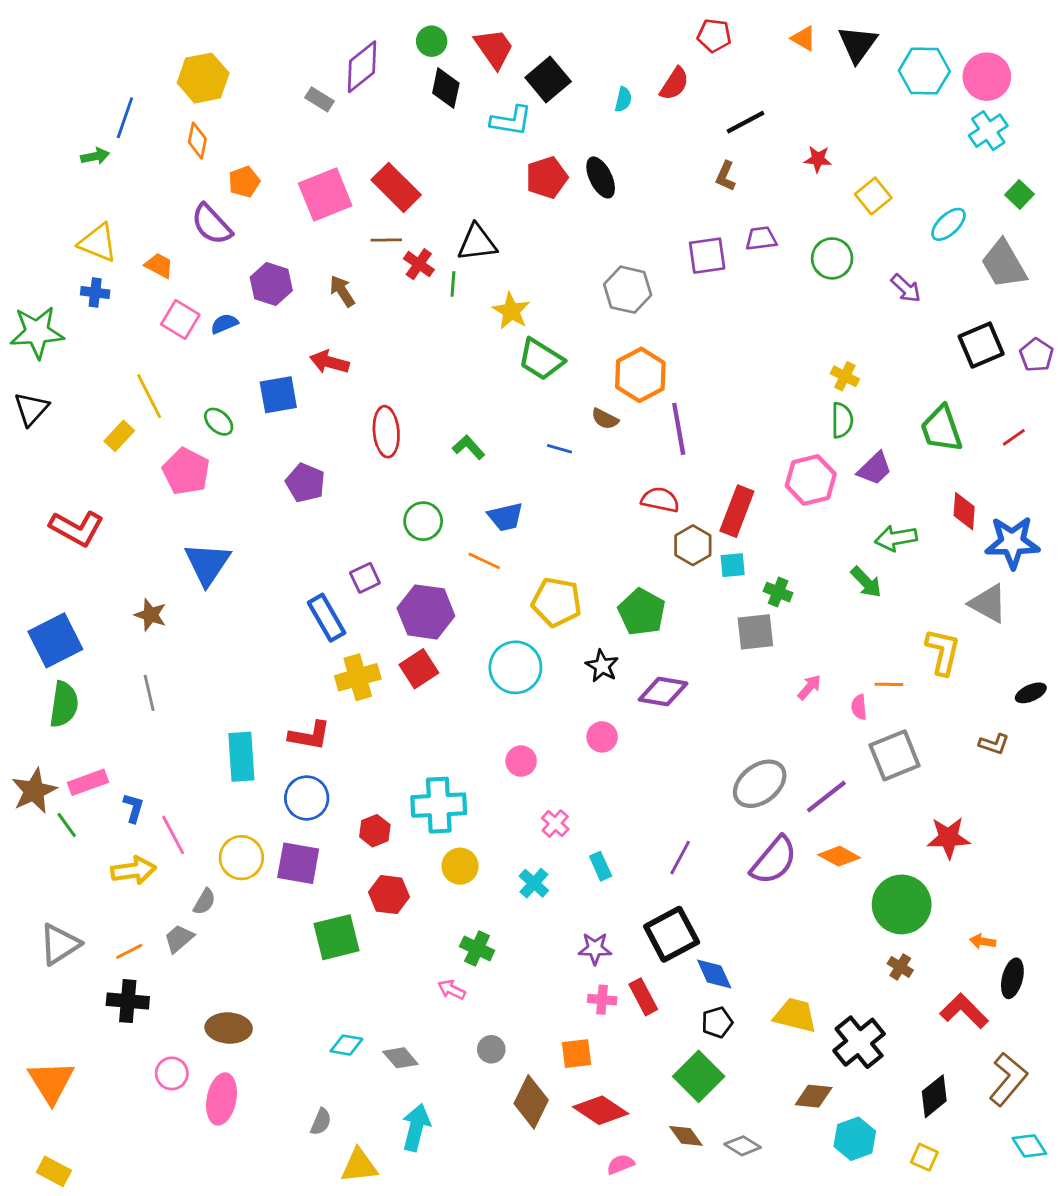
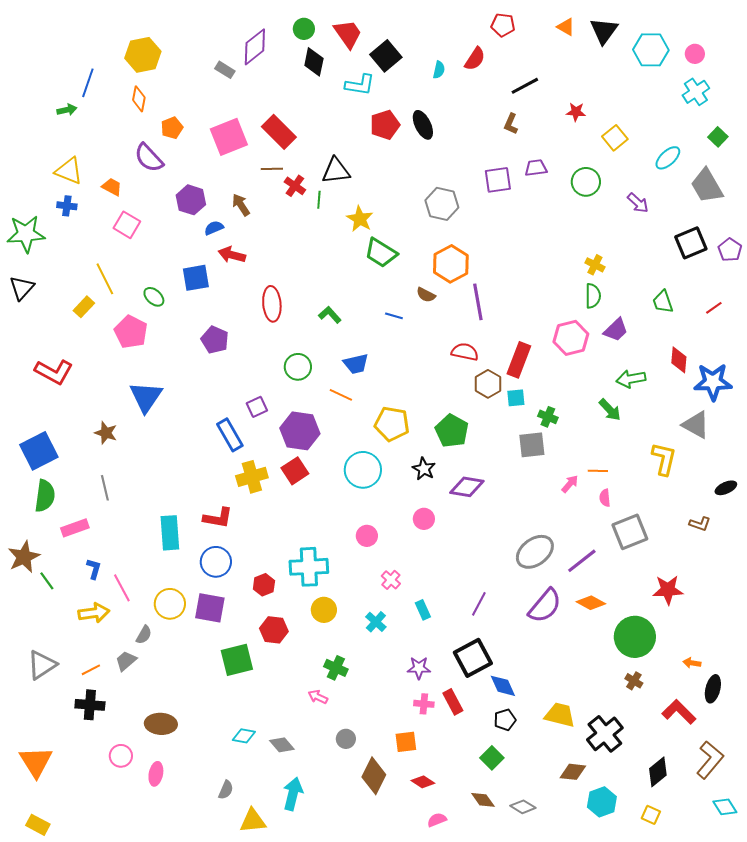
pink circle: (987, 77) -> (695, 54), size x0.6
blue semicircle: (224, 324) -> (214, 228), moved
green trapezoid: (941, 429) -> (663, 302), size x0.7
orange line: (889, 684) -> (598, 471), moved
pink rectangle: (88, 782) -> (75, 528), moved
green square: (699, 1076) -> (492, 758), size x0.7
pink ellipse: (222, 1099) -> (156, 774), size x0.7
red diamond: (601, 1110) -> (423, 782), size x0.6

